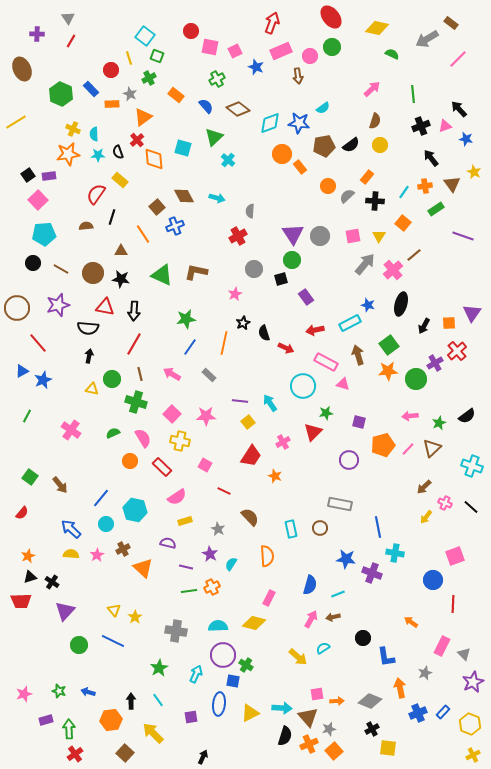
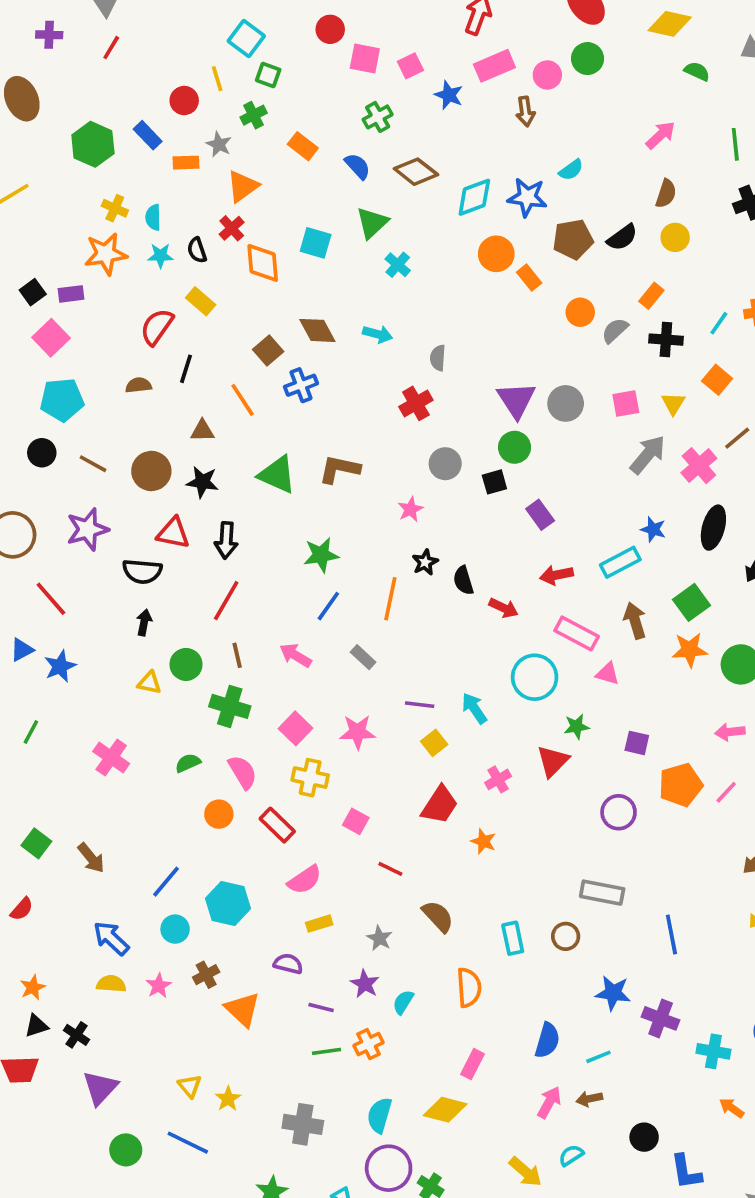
cyan cross: (395, 553) -> (713, 1051), moved
cyan semicircle: (218, 626) -> (379, 1115), turned -72

